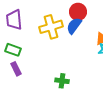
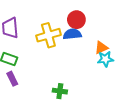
blue semicircle: (74, 26) -> (72, 34), turned 48

